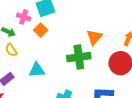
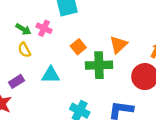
pink cross: (24, 17) -> (44, 28), moved
orange square: (41, 30) -> (78, 47), moved

